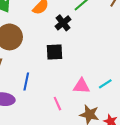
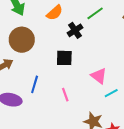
pink triangle: (81, 86) -> (99, 76), moved, turned 30
pink line: (57, 104) -> (65, 95), moved

